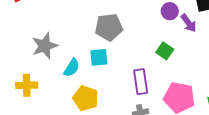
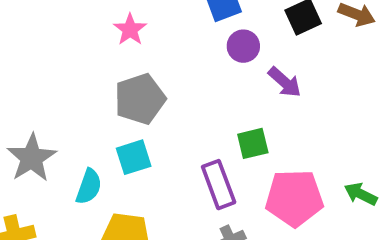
purple arrow: (189, 23) -> (285, 82), moved
green square: (165, 51) -> (253, 143), moved, turned -36

